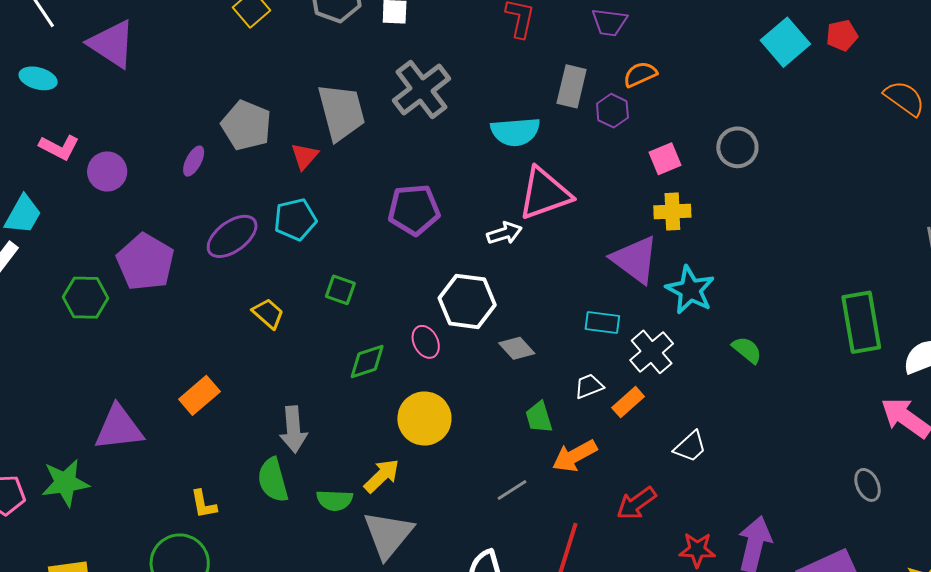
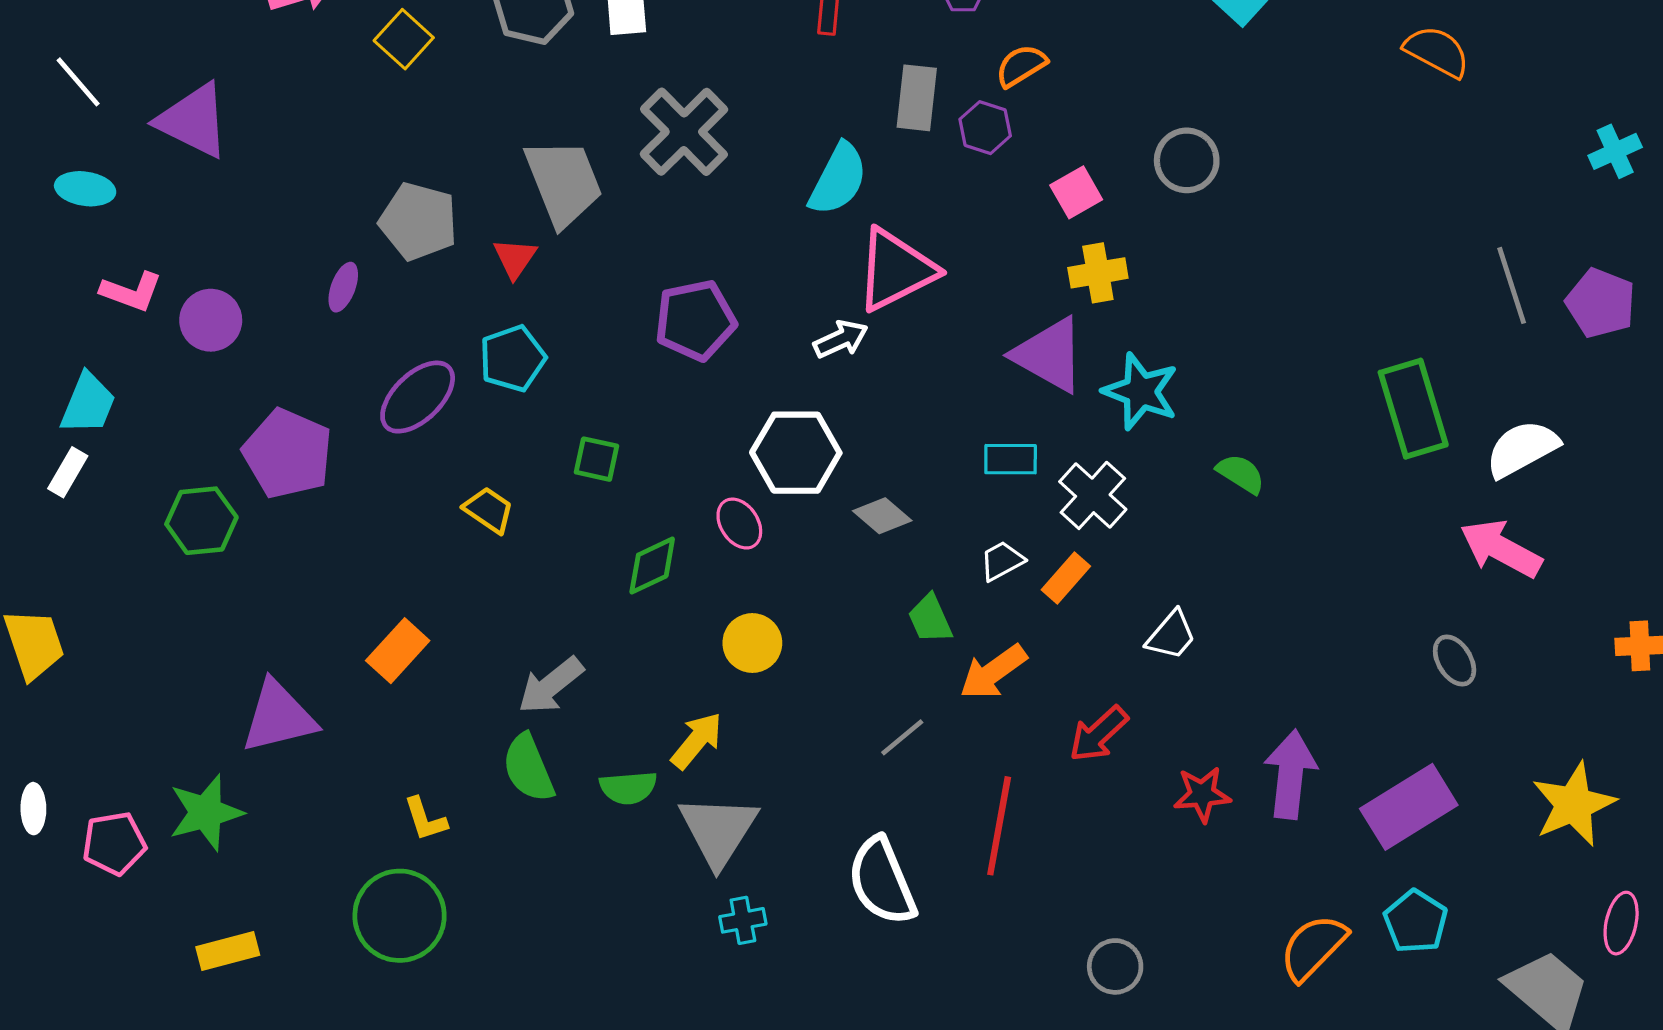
cyan semicircle: (515, 132) -> (838, 179), turned -51
yellow circle: (424, 418) -> (752, 643), size x0.7
gray arrow: (293, 429) -> (551, 685), turned 63

